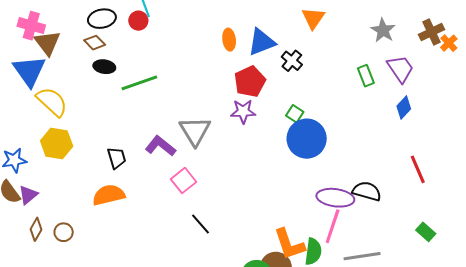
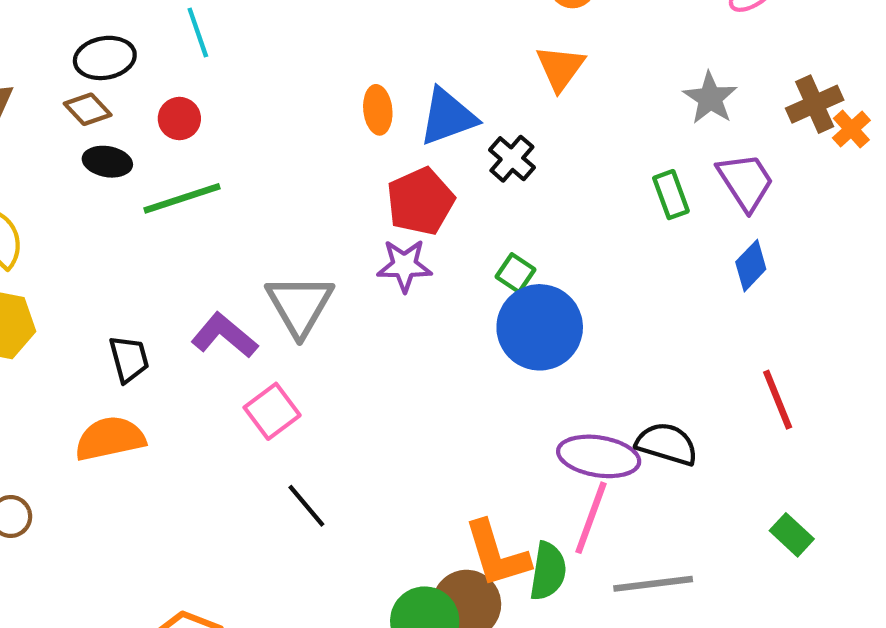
red circle: (138, 21) -> (179, 119), moved

